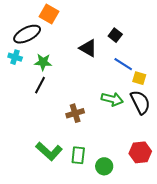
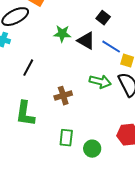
black triangle: (88, 48) -> (86, 41), moved
green star: (43, 62) -> (62, 34), moved
green L-shape: (49, 151) -> (25, 114), moved, turned 56

